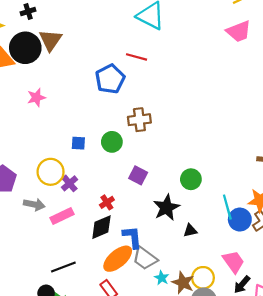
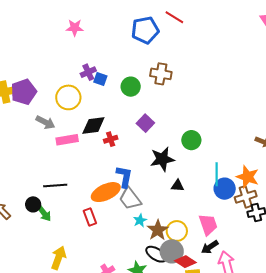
purple cross: (70, 183) -> (88, 72), moved
black diamond: (101, 227) -> (93, 126), moved

